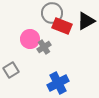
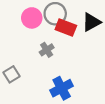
pink circle: (30, 39) -> (32, 18), moved

